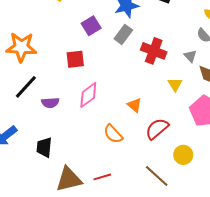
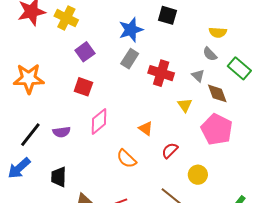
purple square: (91, 26) -> (85, 52), moved
red square: (75, 59) -> (83, 87), turned 30
black line: (26, 87) -> (30, 135), moved
red semicircle: (157, 129) -> (170, 150), size x0.7

